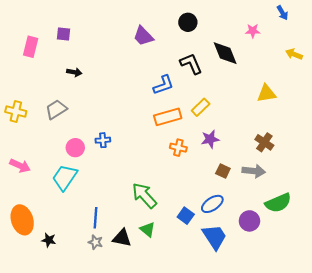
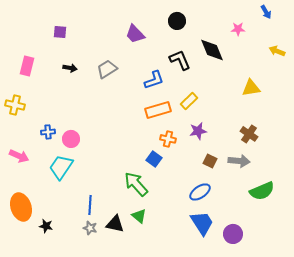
pink rectangle: (31, 47) -> (27, 66), moved
gray trapezoid: (56, 109) -> (107, 69), moved
blue cross: (103, 140) -> (48, 132), moved
blue square: (186, 216) -> (154, 159), moved
purple circle: (249, 221) -> (233, 234), moved

